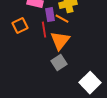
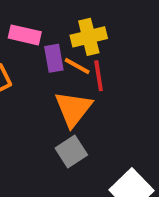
red line: (44, 30) -> (99, 76), moved

